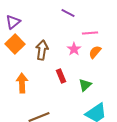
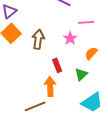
orange semicircle: (95, 52) -> (91, 53), moved
orange arrow: (22, 83) -> (50, 86), moved

